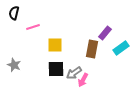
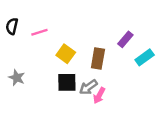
black semicircle: (14, 13) -> (12, 26), moved
yellow square: (55, 45) -> (66, 54), turned 35
brown rectangle: (92, 49) -> (98, 58), moved

